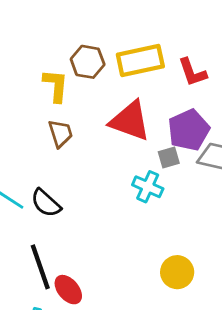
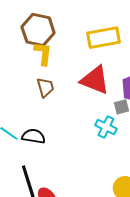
brown hexagon: (88, 62) -> (38, 30), moved, size x1.4
black semicircle: (46, 203) -> (34, 136), turned 145

